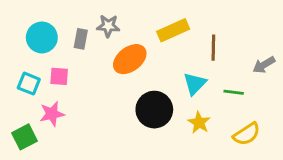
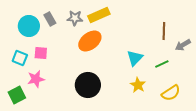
yellow rectangle: (173, 30) -> (99, 15), moved
gray rectangle: (81, 39) -> (50, 19), moved, turned -40
brown line: (213, 48) -> (164, 31), moved
green line: (234, 92) -> (162, 64), turned -32
black circle: (154, 110) -> (88, 85), moved

